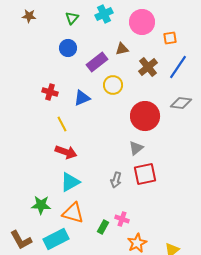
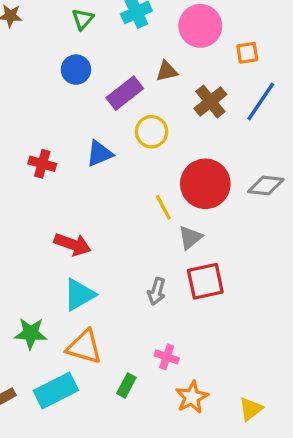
red cross: (50, 92) -> (42, 164), moved
gray diamond: (181, 103) -> (266, 185), moved
yellow line: (62, 124) -> (163, 207), moved
green rectangle: (103, 227) -> (126, 385), moved

